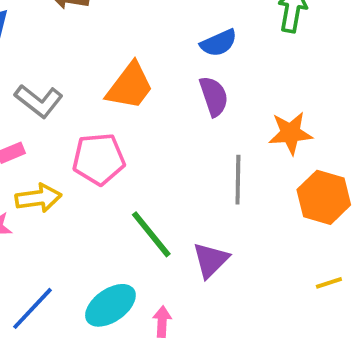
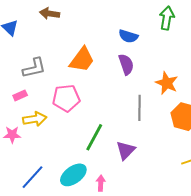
blue semicircle: (219, 43) -> (128, 36), turned 42
gray L-shape: (39, 101) -> (34, 68), turned -50
orange star: (290, 133) -> (167, 83), turned 30
green line: (151, 234) -> (94, 137), turned 68

